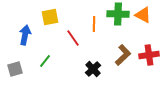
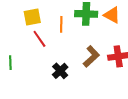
yellow square: (50, 17) -> (32, 17), moved
green line: (45, 61) -> (10, 63), turned -40

